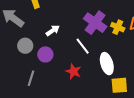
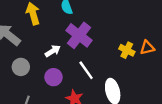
purple cross: (95, 23) -> (79, 35), moved
purple circle: (45, 54) -> (53, 77), moved

